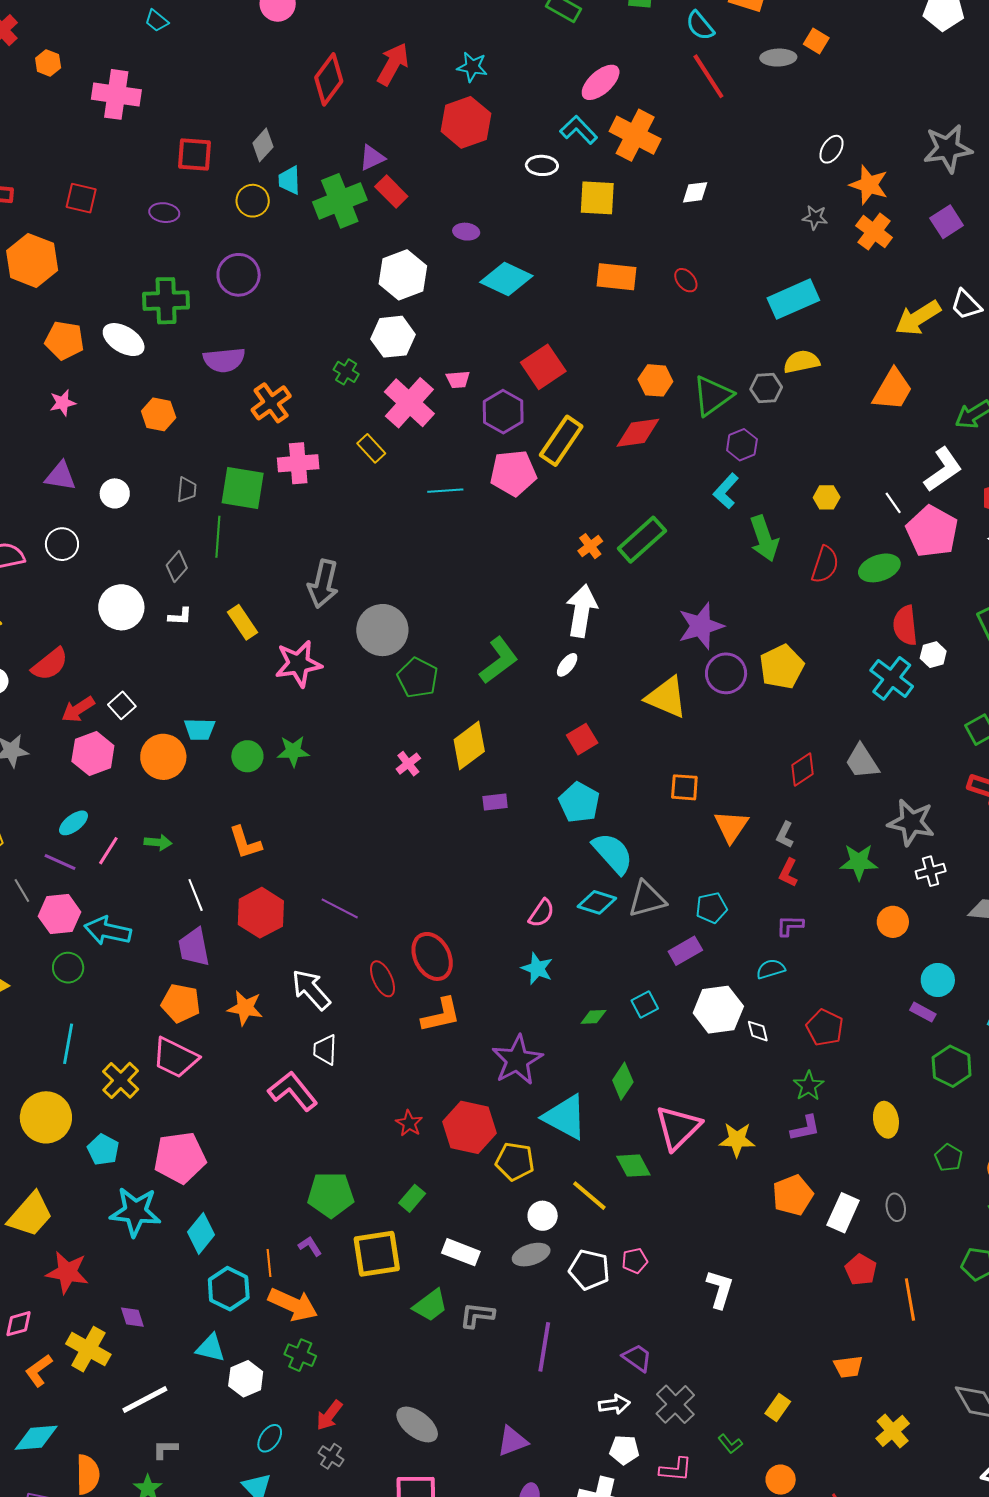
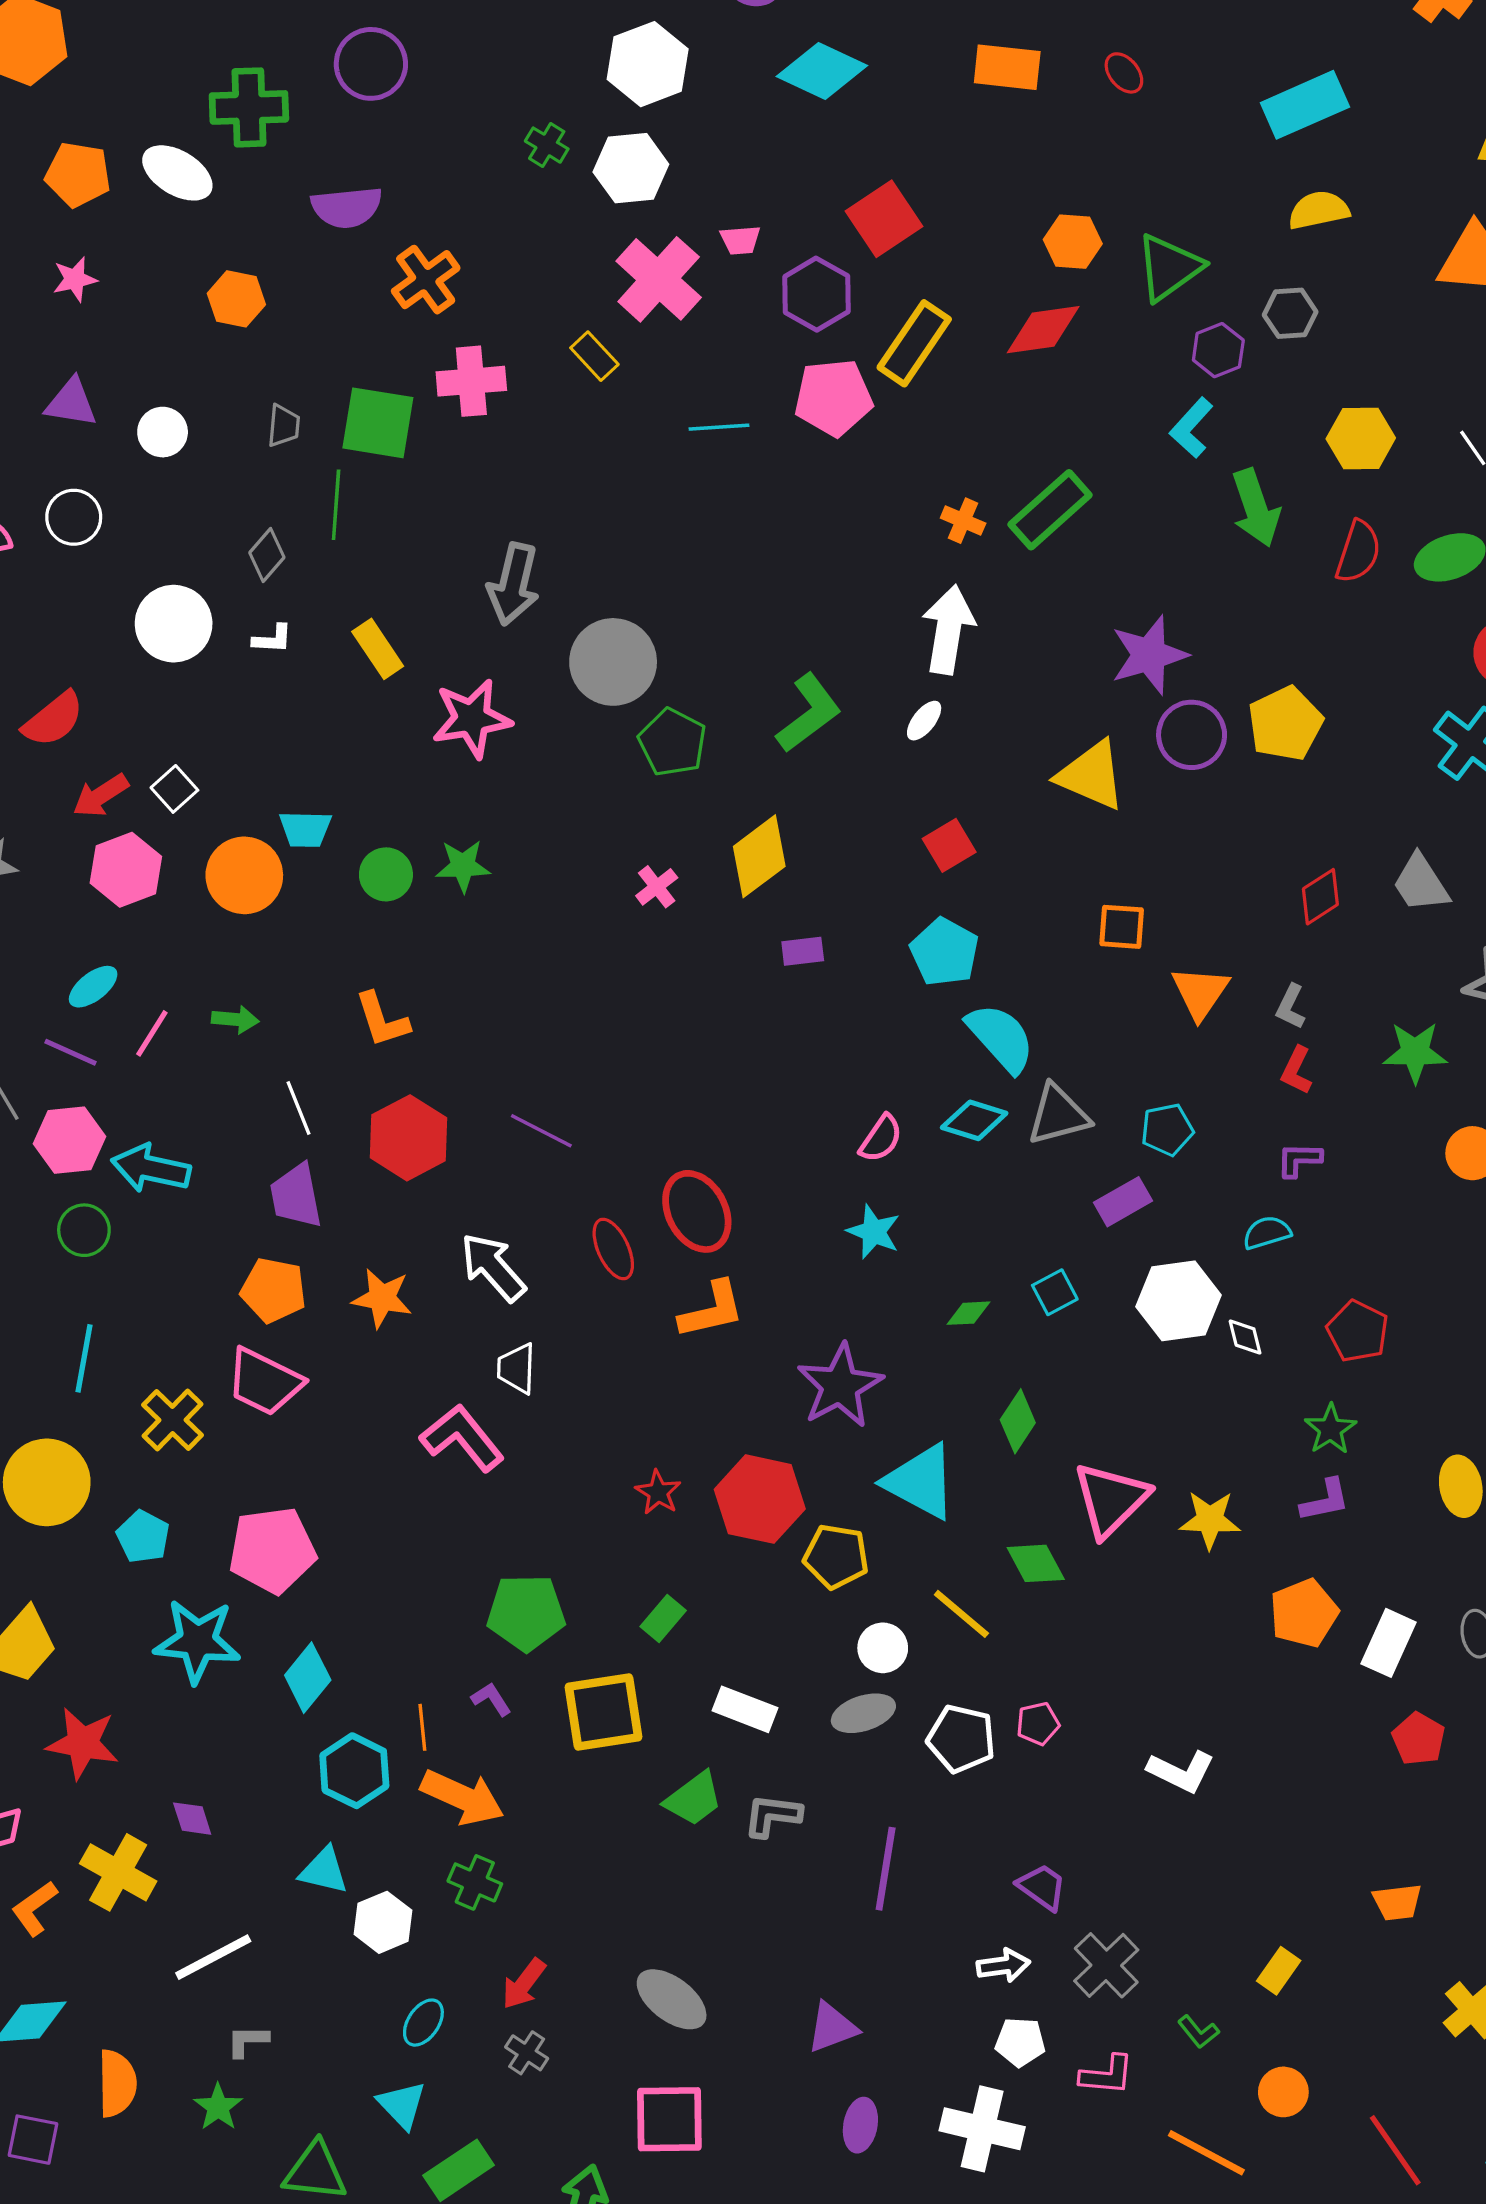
green cross: (346, 372) -> (547, 145), moved
gray hexagon: (766, 388) -> (1290, 313), moved
yellow hexagon: (827, 497) -> (1361, 438), size x1.5
orange cross: (590, 546) -> (963, 521), turned -30
white L-shape: (720, 1289) -> (1181, 1771), turned 99

